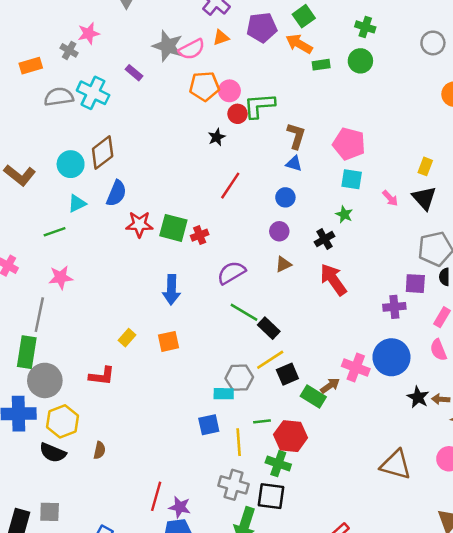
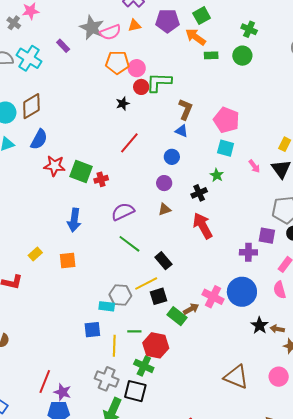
black rectangle: (269, 328) -> (163, 261), moved

